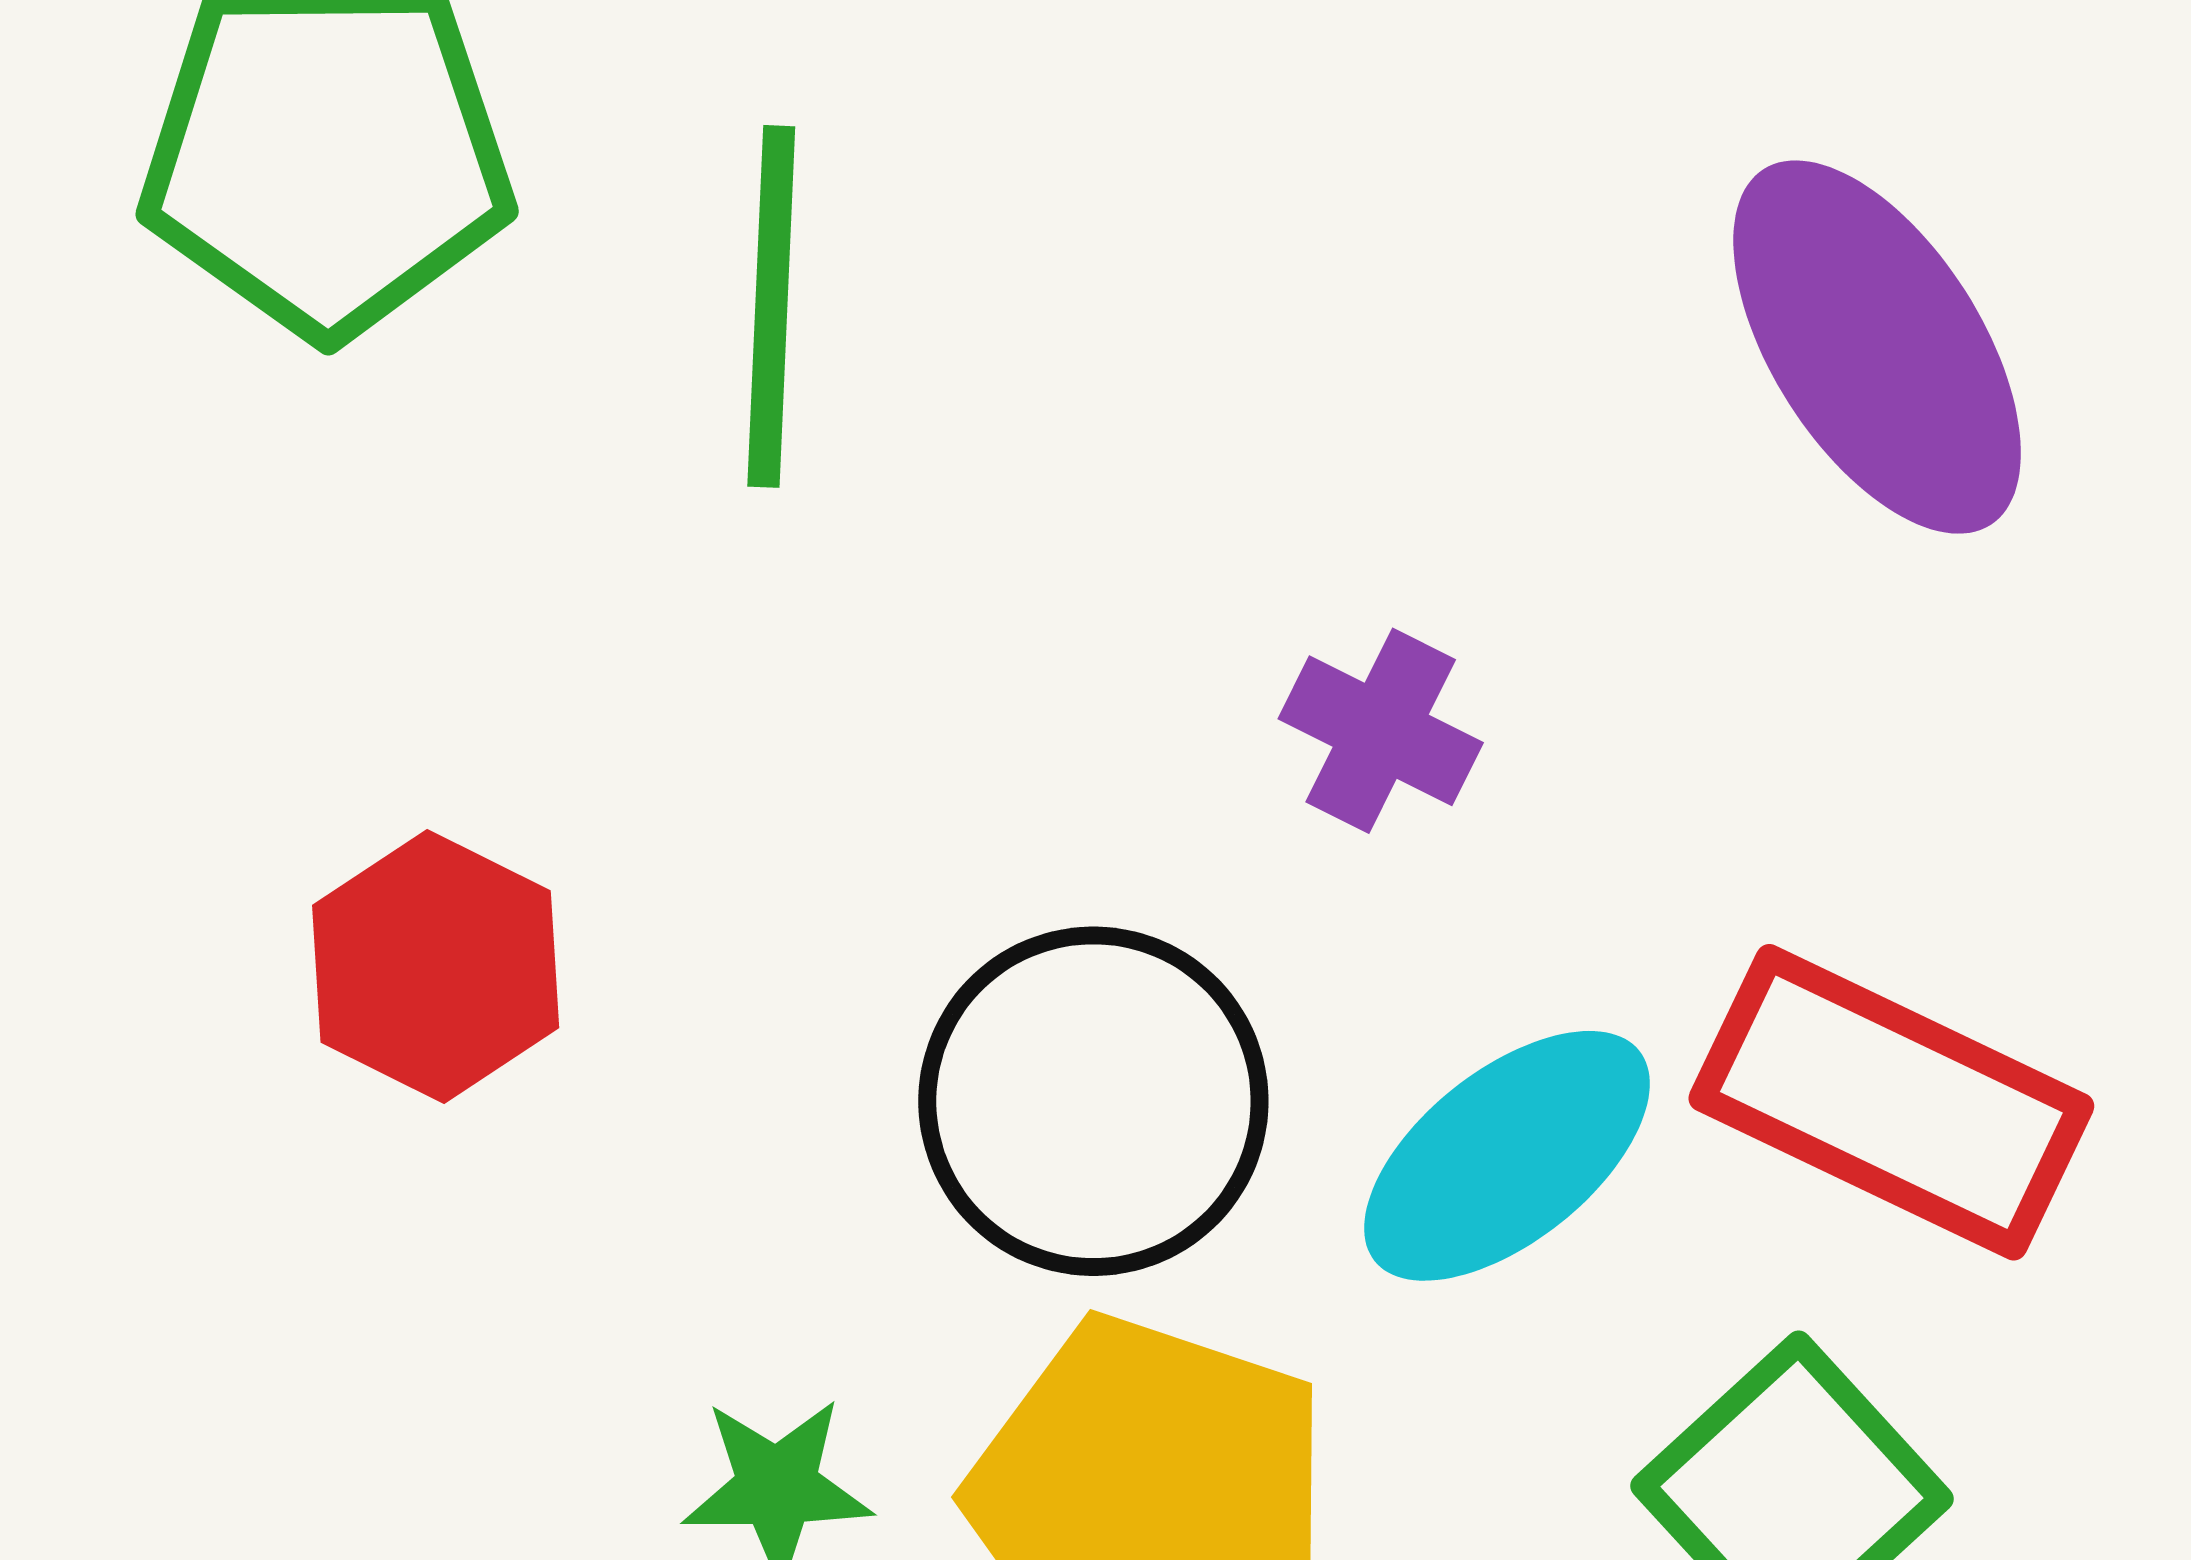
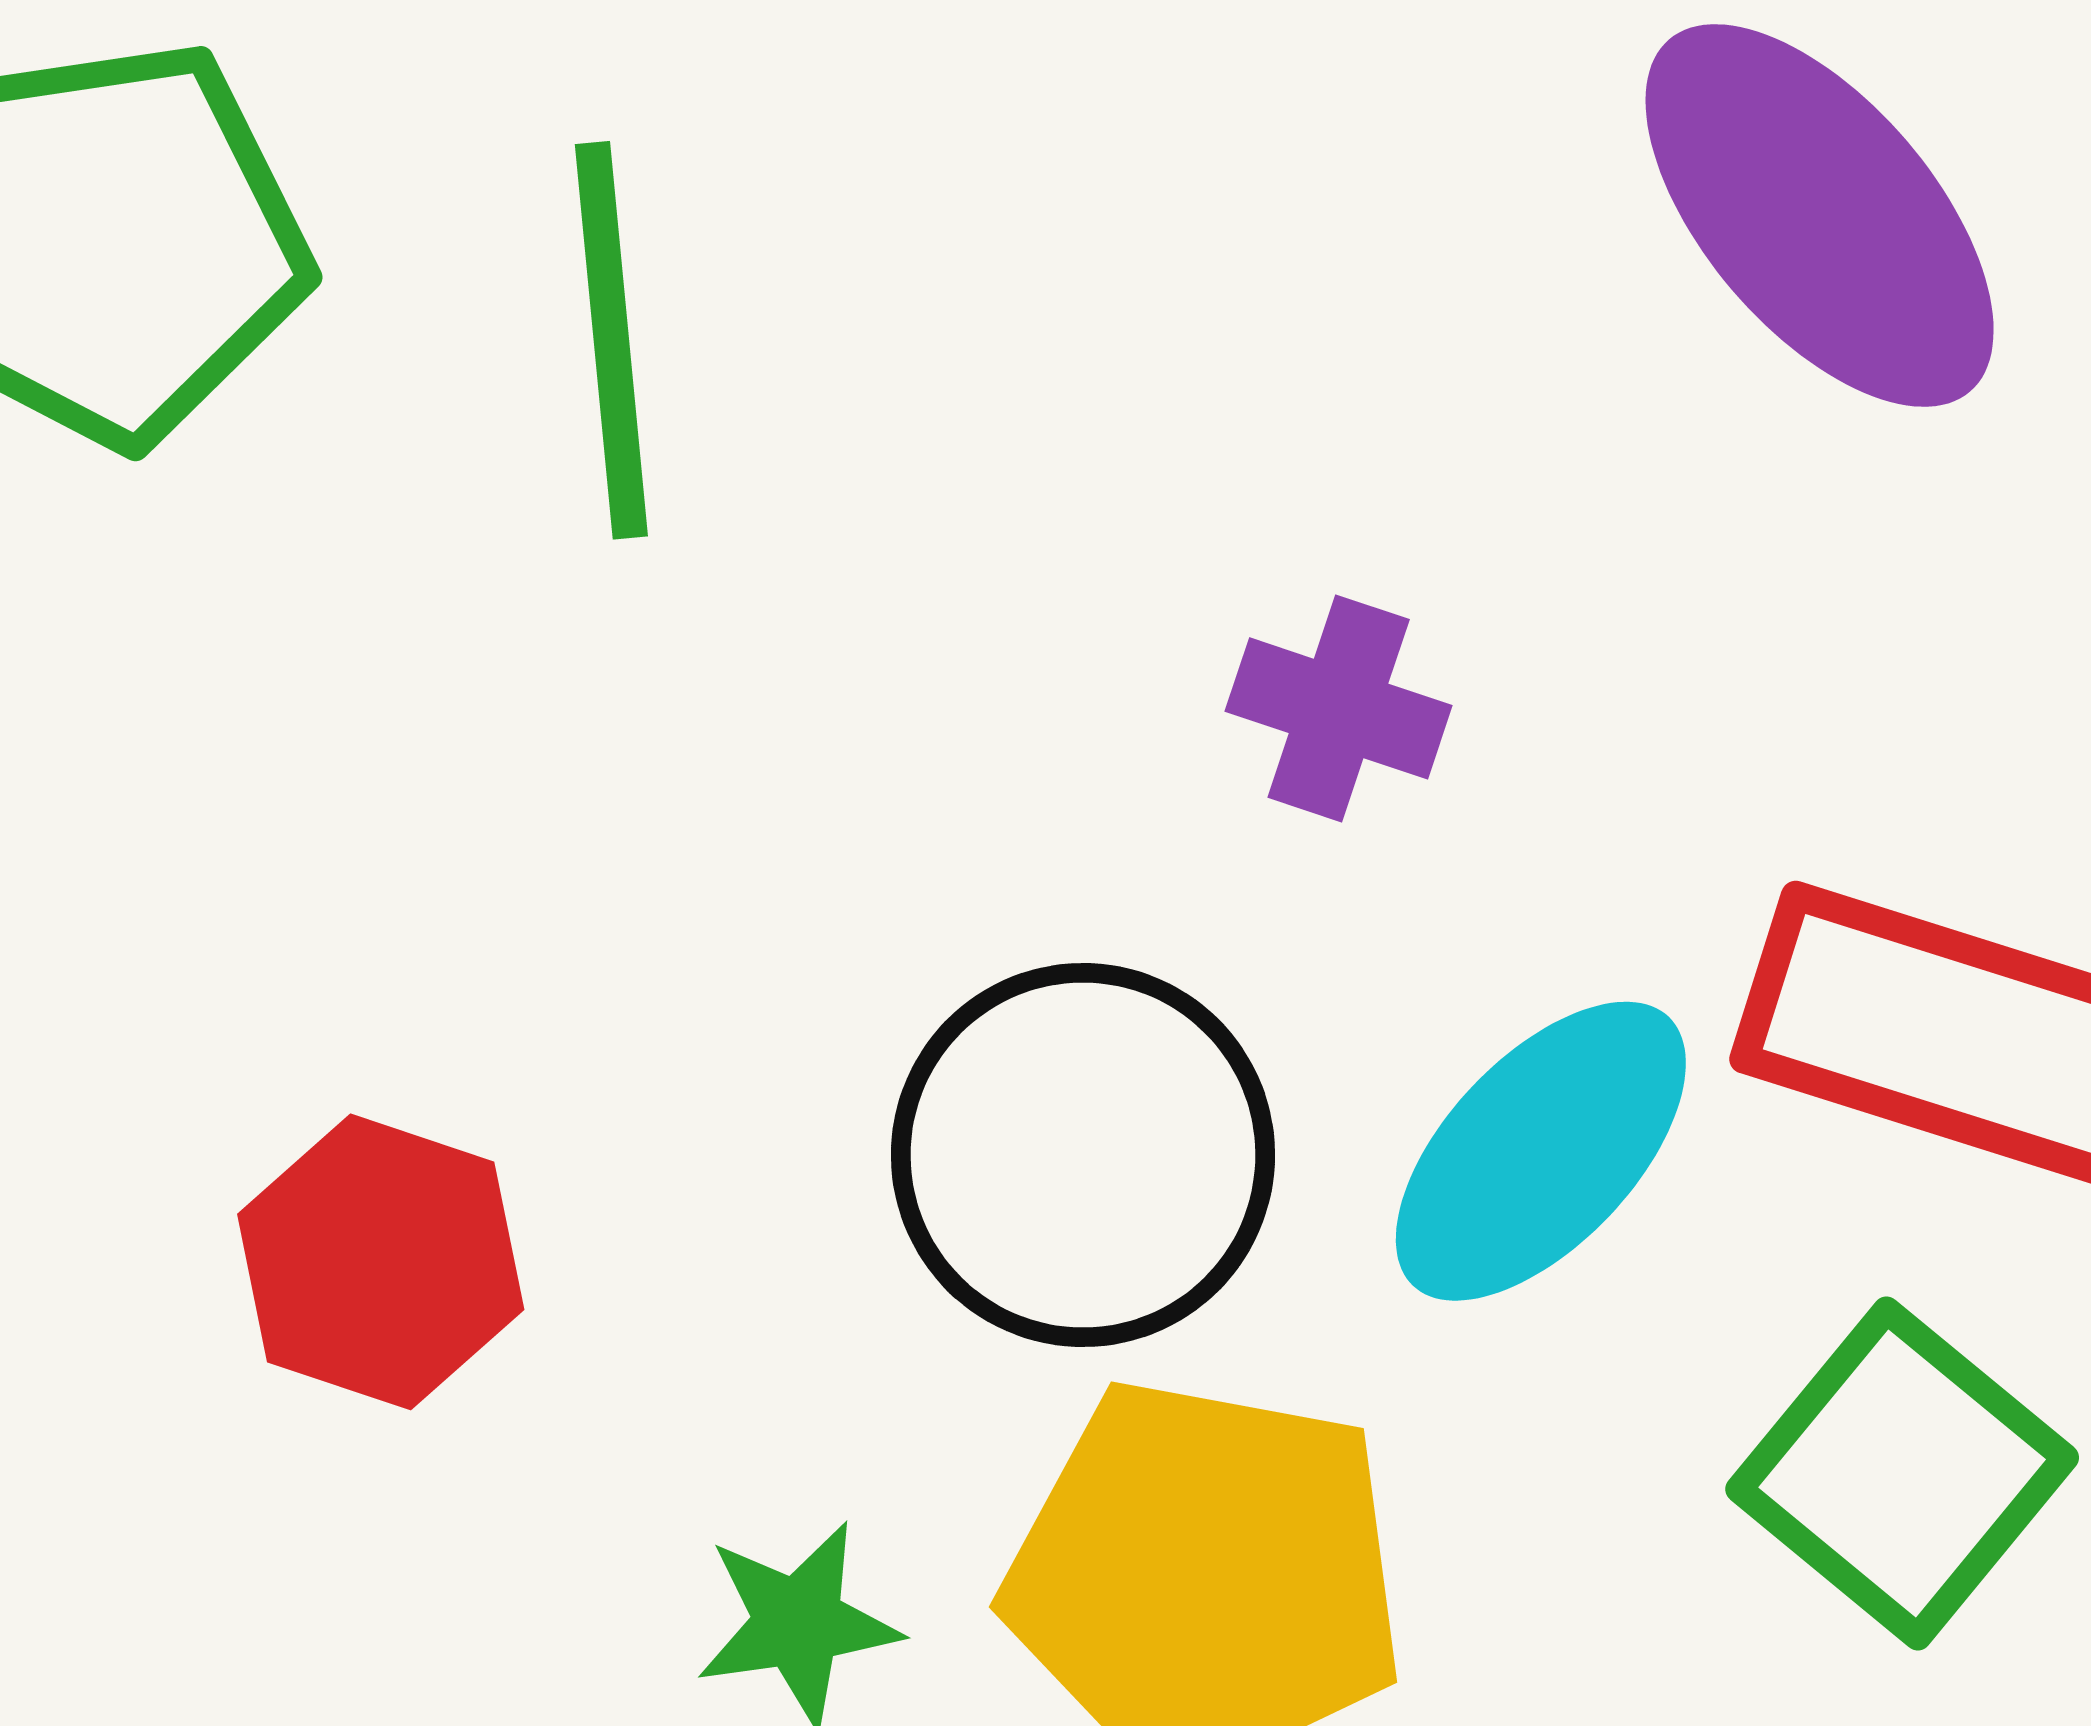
red hexagon: (436, 966) -> (381, 1262), moved

